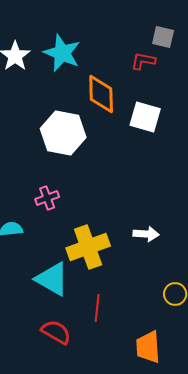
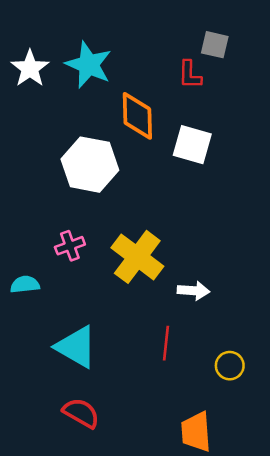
red L-shape: (143, 61) -> (190, 75), turned -100
yellow cross: (88, 247) -> (137, 257), moved, turned -33
red line: (97, 308) -> (166, 343), moved

